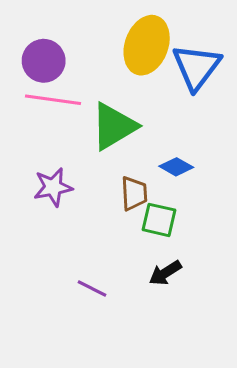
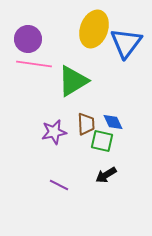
blue diamond: (176, 167) -> (113, 122), moved, turned 35
purple star: (53, 187) -> (54, 132), moved

